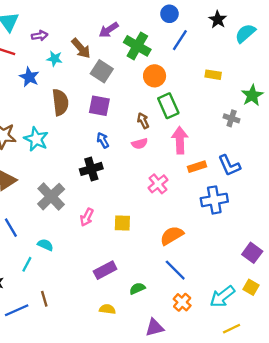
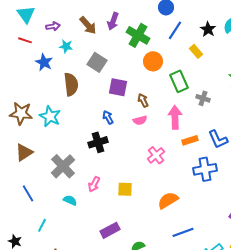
black star: (218, 20) -> (208, 29), moved
purple arrow: (109, 30) -> (113, 21), turned -36
brown arrow: (81, 48) -> (88, 25), moved
gray square: (102, 71) -> (97, 62), moved
yellow rectangle: (213, 75) -> (196, 51), moved, turned 40
purple square: (99, 106) -> (118, 87), moved
green rectangle: (168, 106) -> (179, 81), moved
gray cross: (232, 118) -> (203, 98), moved
cyan semicircle: (45, 245) -> (70, 200), moved
blue line: (175, 270) -> (183, 232), moved, turned -65

